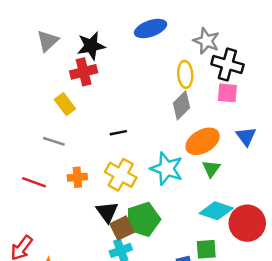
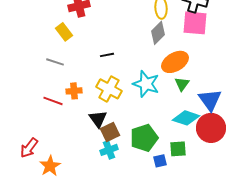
pink square: (227, 93) -> (195, 23), size x1.5
blue triangle: (246, 136) -> (210, 100), moved, size x1.4
red line: (34, 182) -> (53, 101), moved
green pentagon: (143, 219) -> (144, 138), moved

